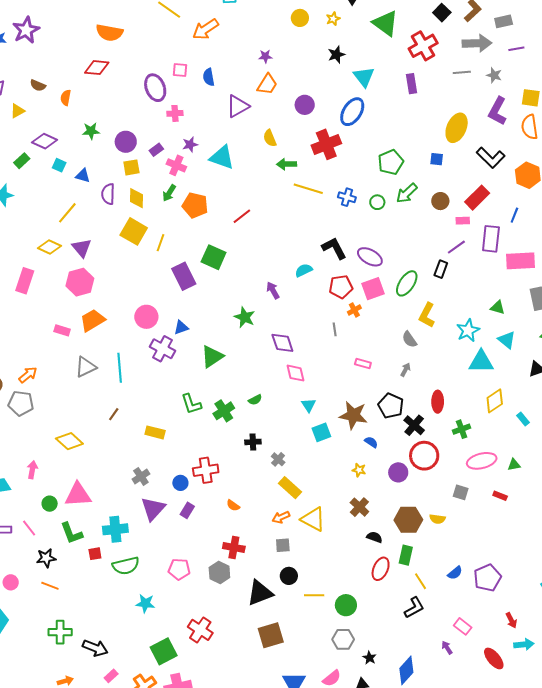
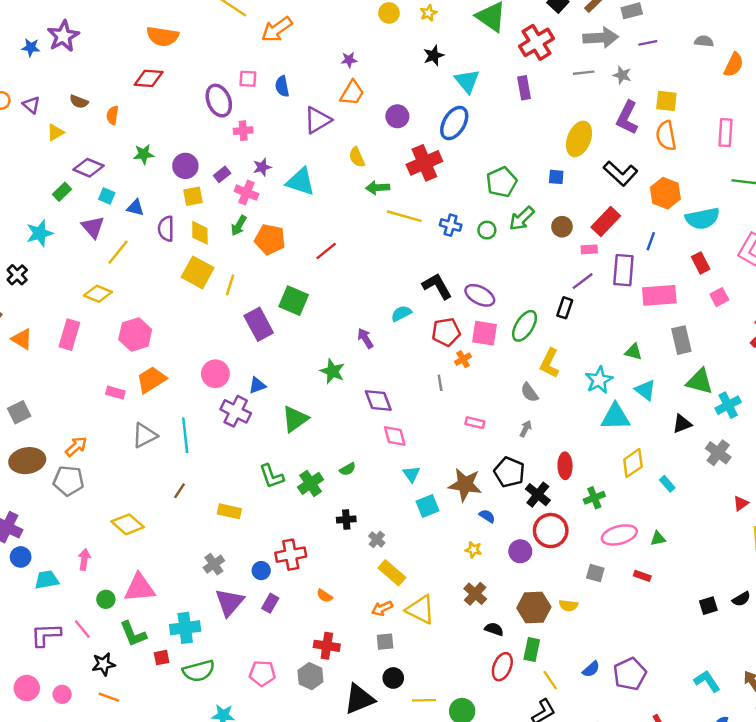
purple triangle: (82, 248) -> (93, 227), moved
pink square: (373, 289) -> (485, 333), turned 30

